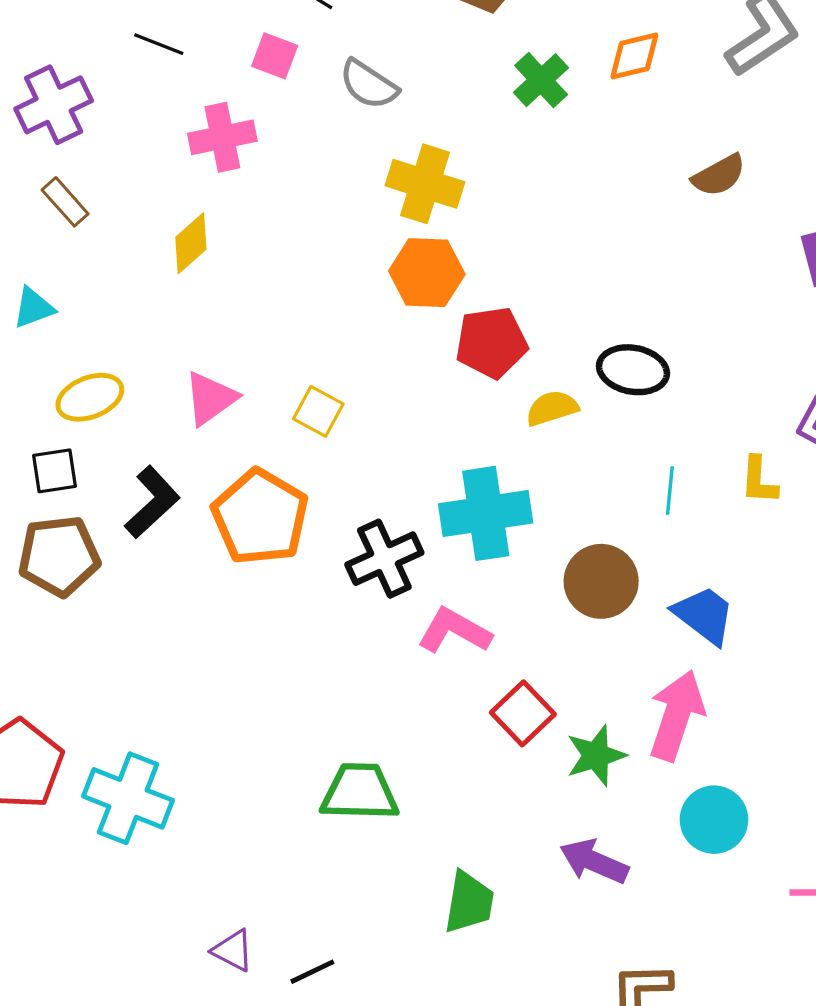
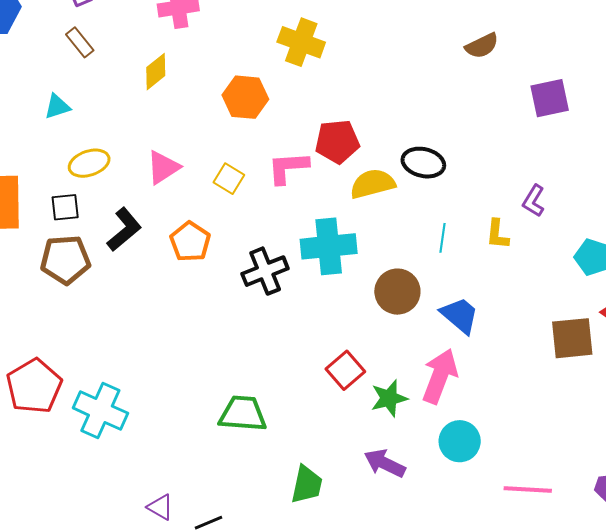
orange hexagon: (427, 273) -> (245, 97), moved
yellow semicircle: (552, 408) -> (373, 184), size x1.4
orange pentagon: (260, 517) -> (190, 242), size x0.7
pink L-shape: (454, 631) -> (288, 168), moved, turned -36

